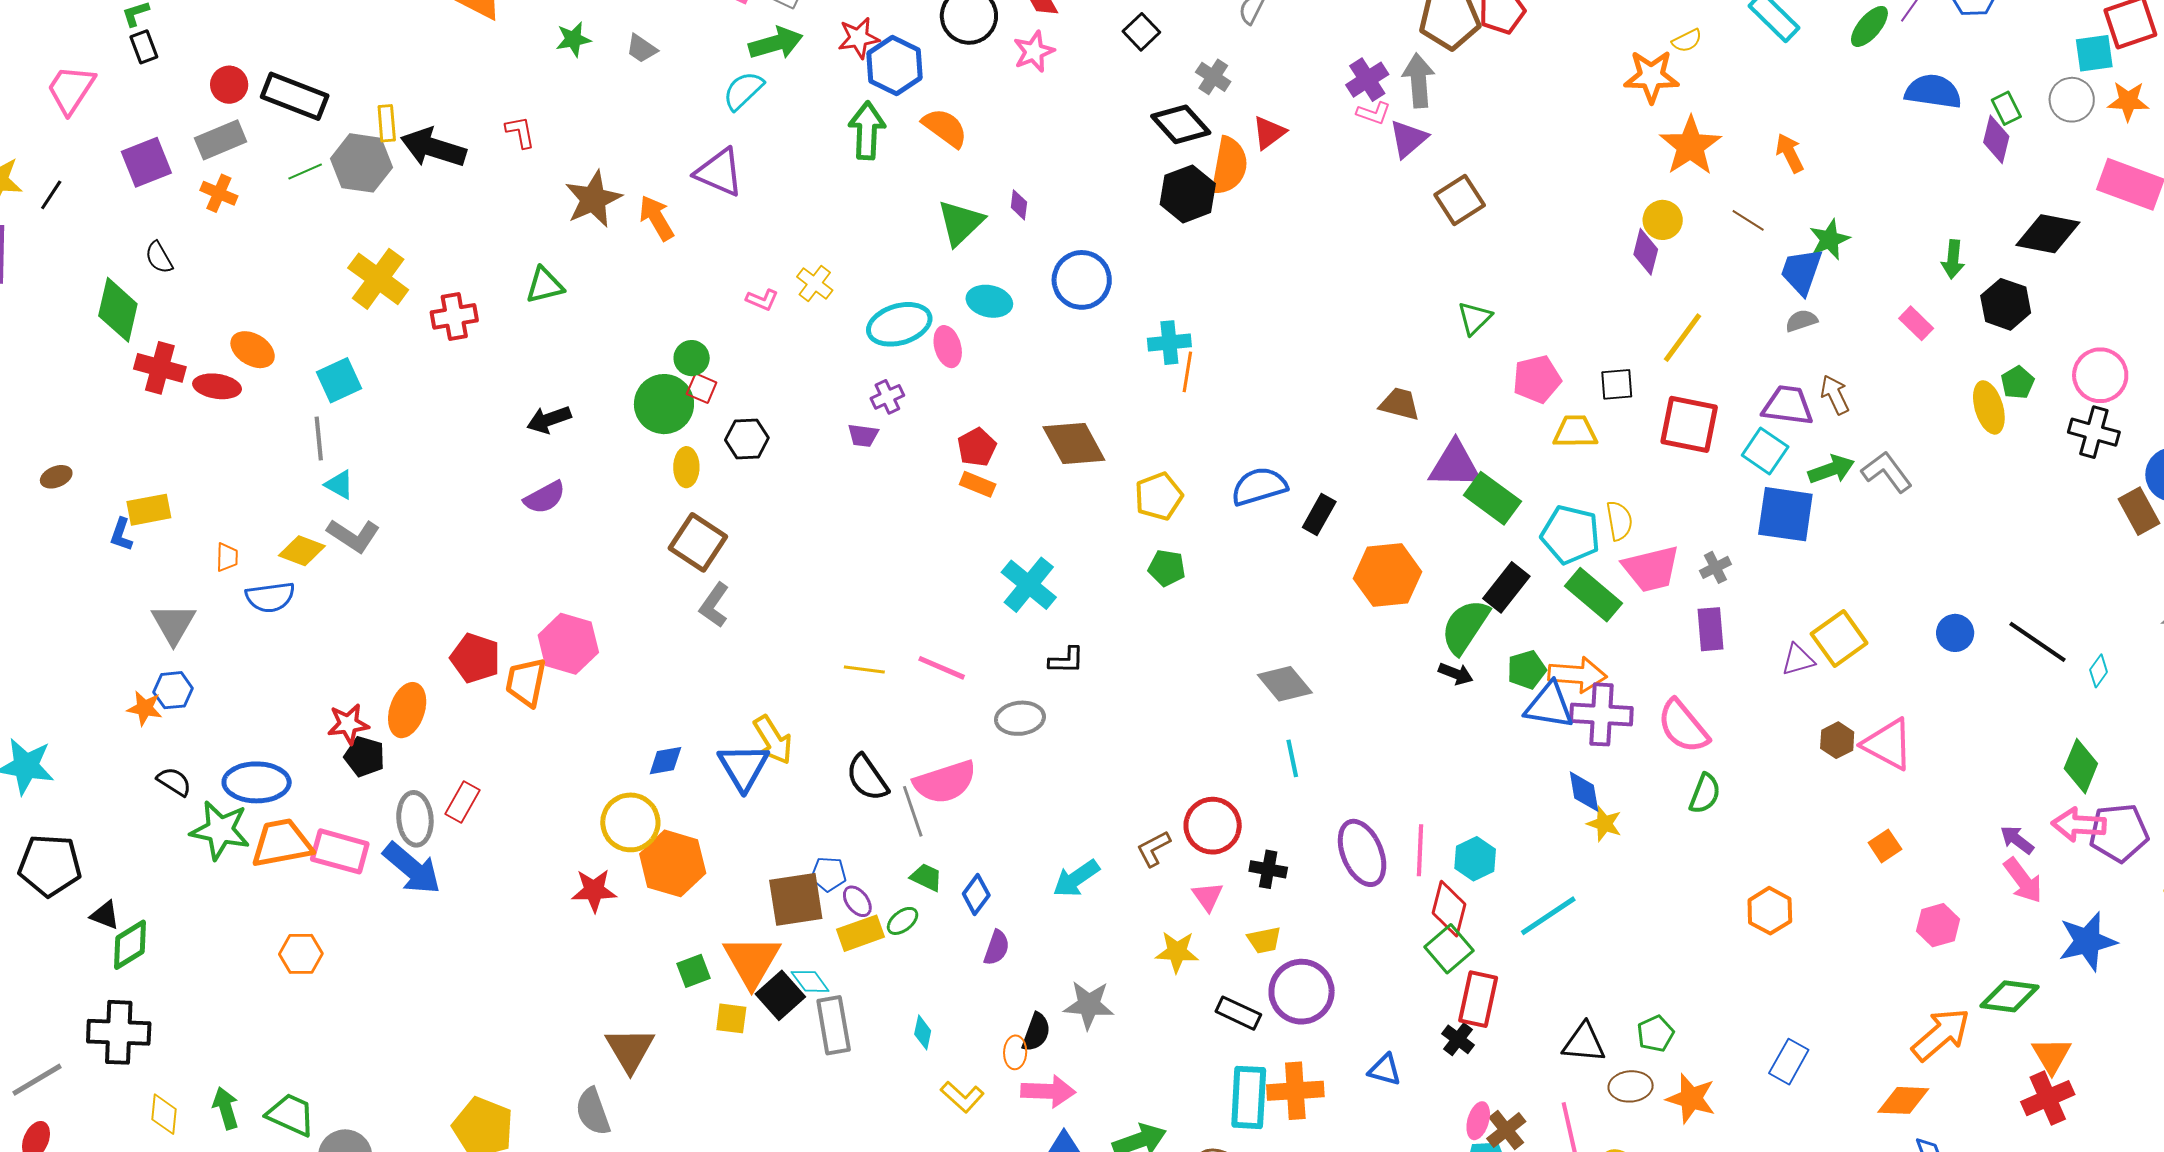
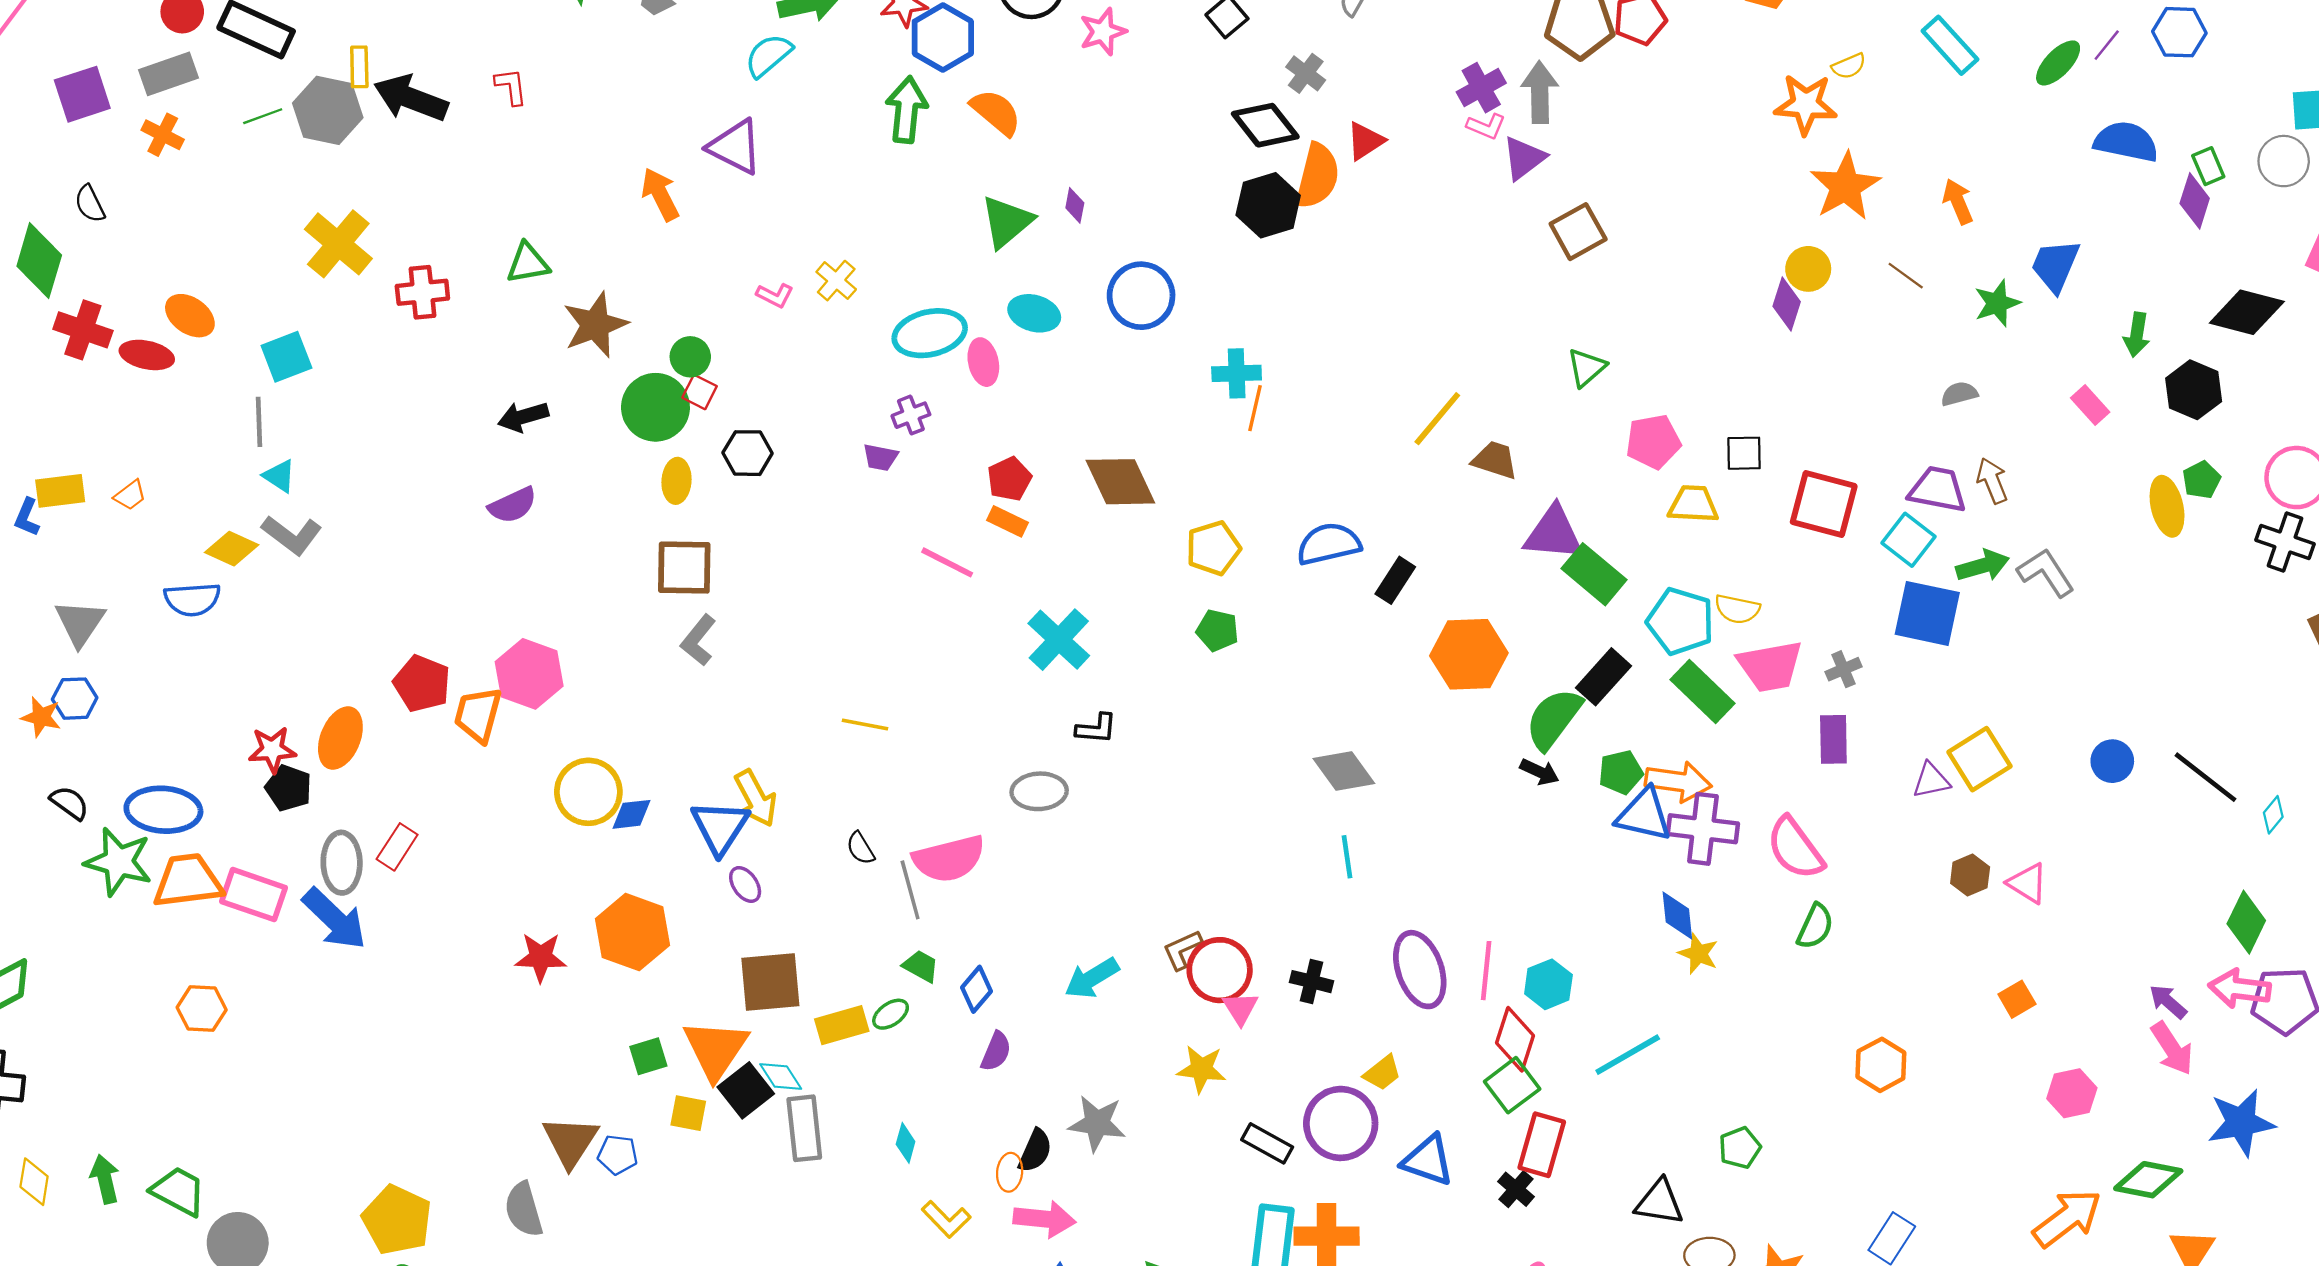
brown star: (593, 199) -> (595, 325), moved
blue trapezoid: (1801, 271) -> (2055, 266), moved
yellow line: (1682, 338) -> (1437, 419), moved
yellow semicircle: (1619, 521) -> (1737, 609), turned 108
brown square: (698, 542) -> (684, 568), turned -36
orange trapezoid: (227, 557) -> (130, 495), moved, turned 48
pink line: (942, 668) -> (947, 562), moved
pink triangle: (1888, 744) -> (2028, 883), size x0.7
black semicircle: (867, 778) -> (860, 848), size x0.6
yellow circle: (630, 822) -> (588, 792), moved
red circle: (1213, 826) -> (1220, 970), moved
blue pentagon: (828, 874) -> (618, 1155), moved
purple ellipse: (857, 901) -> (745, 884), moved
yellow trapezoid: (1264, 940) -> (1382, 1073), moved, turned -30
green pentagon: (1655, 1034) -> (1740, 1148), moved
blue triangle: (1385, 1070) -> (1428, 1160), moved, size x1.4

